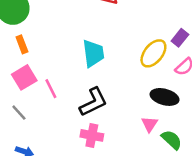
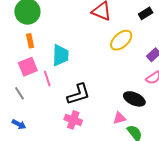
cyan trapezoid: (93, 53) -> (60, 55), moved
yellow ellipse: (153, 53) -> (121, 40), moved
pink triangle: (149, 124) -> (119, 118), turned 32

